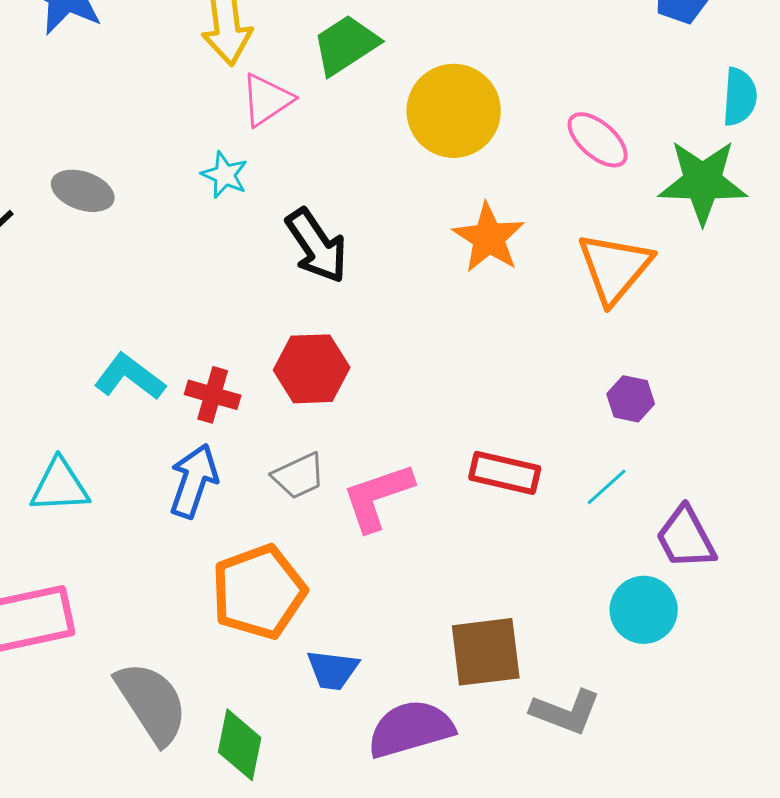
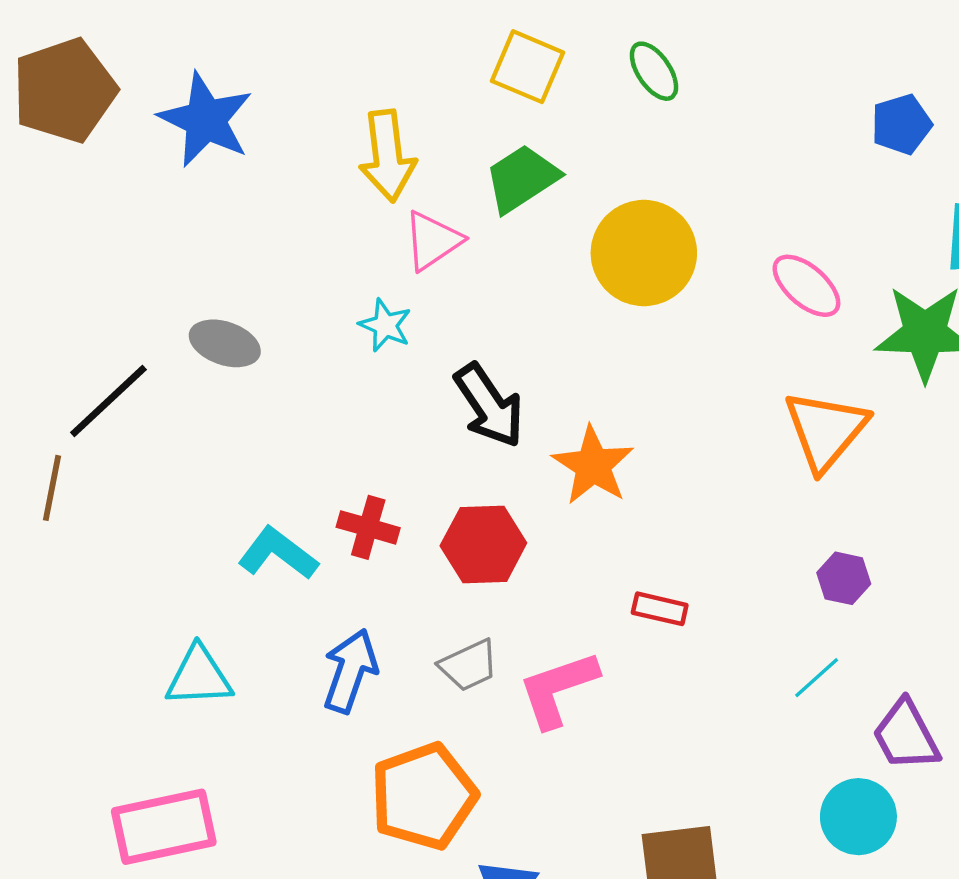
orange star: (489, 238) -> (593, 465), moved
red cross: (213, 395) -> (368, 527), moved
red rectangle: (505, 473) -> (660, 609), moved, size x0.7

